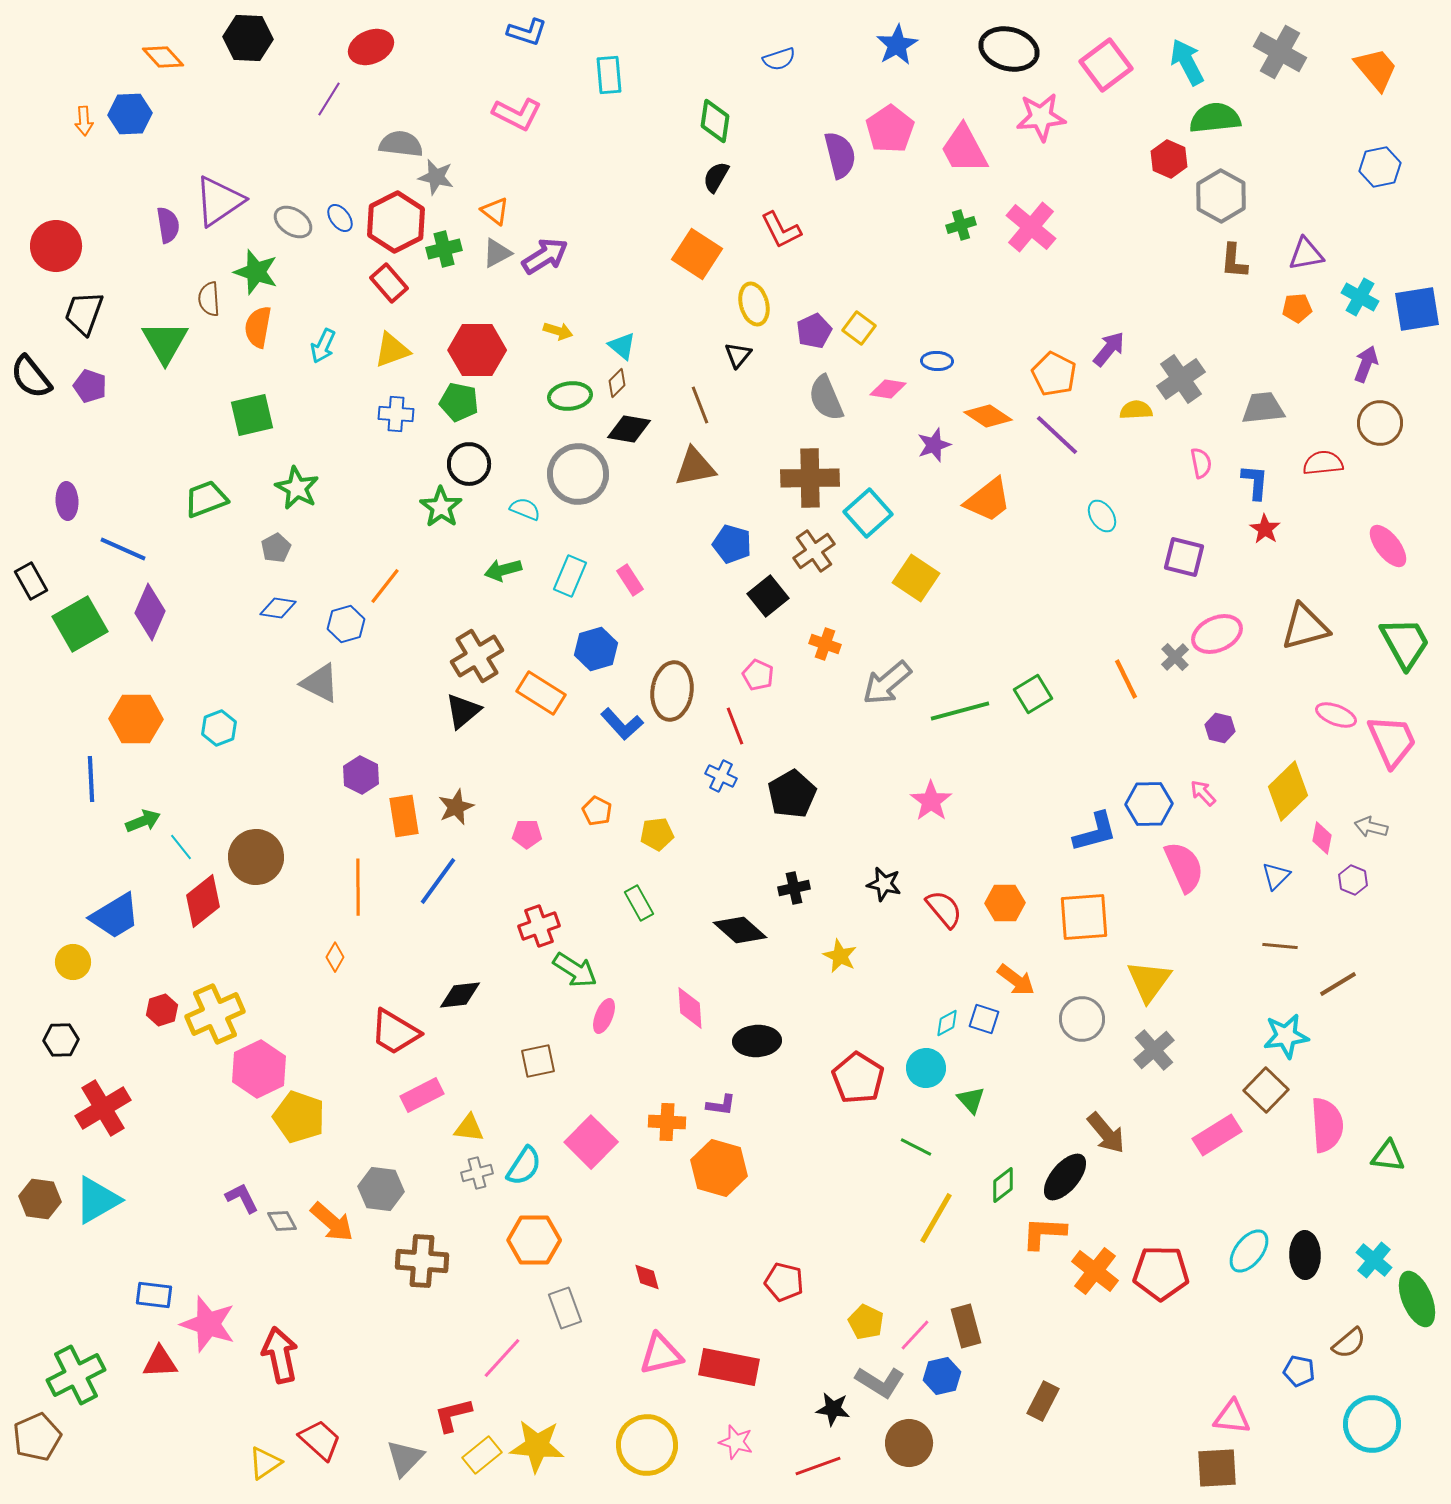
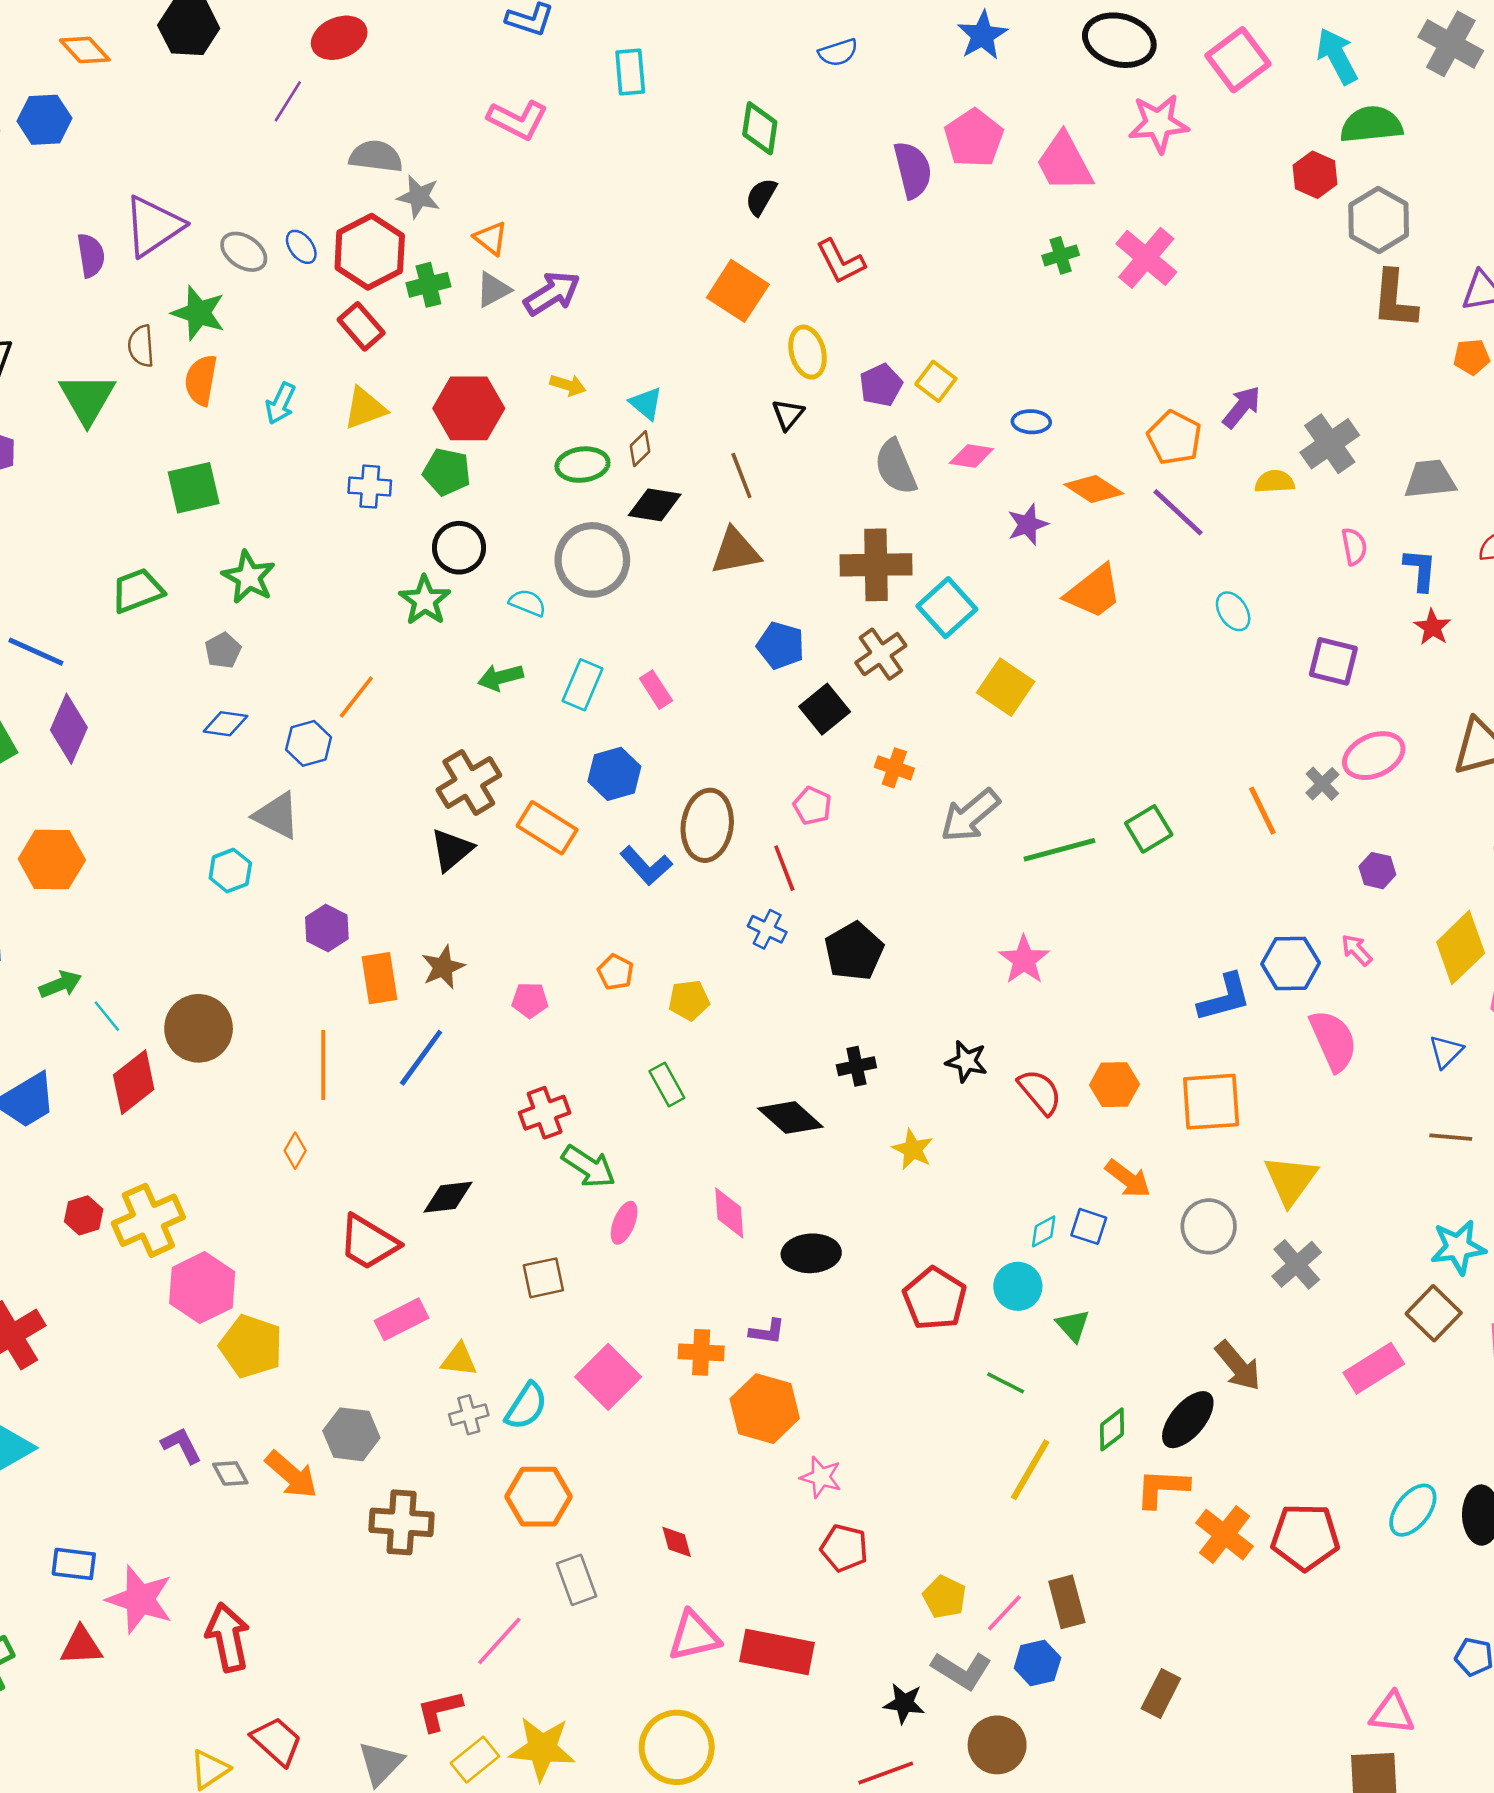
brown L-shape: (1234, 261) -> (1395, 299), size x1.4
cyan hexagon: (219, 728) -> (230, 871), moved
pink star: (736, 1442) -> (821, 1477), moved

